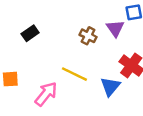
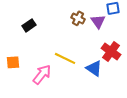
brown cross: (88, 36) -> (78, 18), moved
blue triangle: (110, 86) -> (94, 68), turned -36

